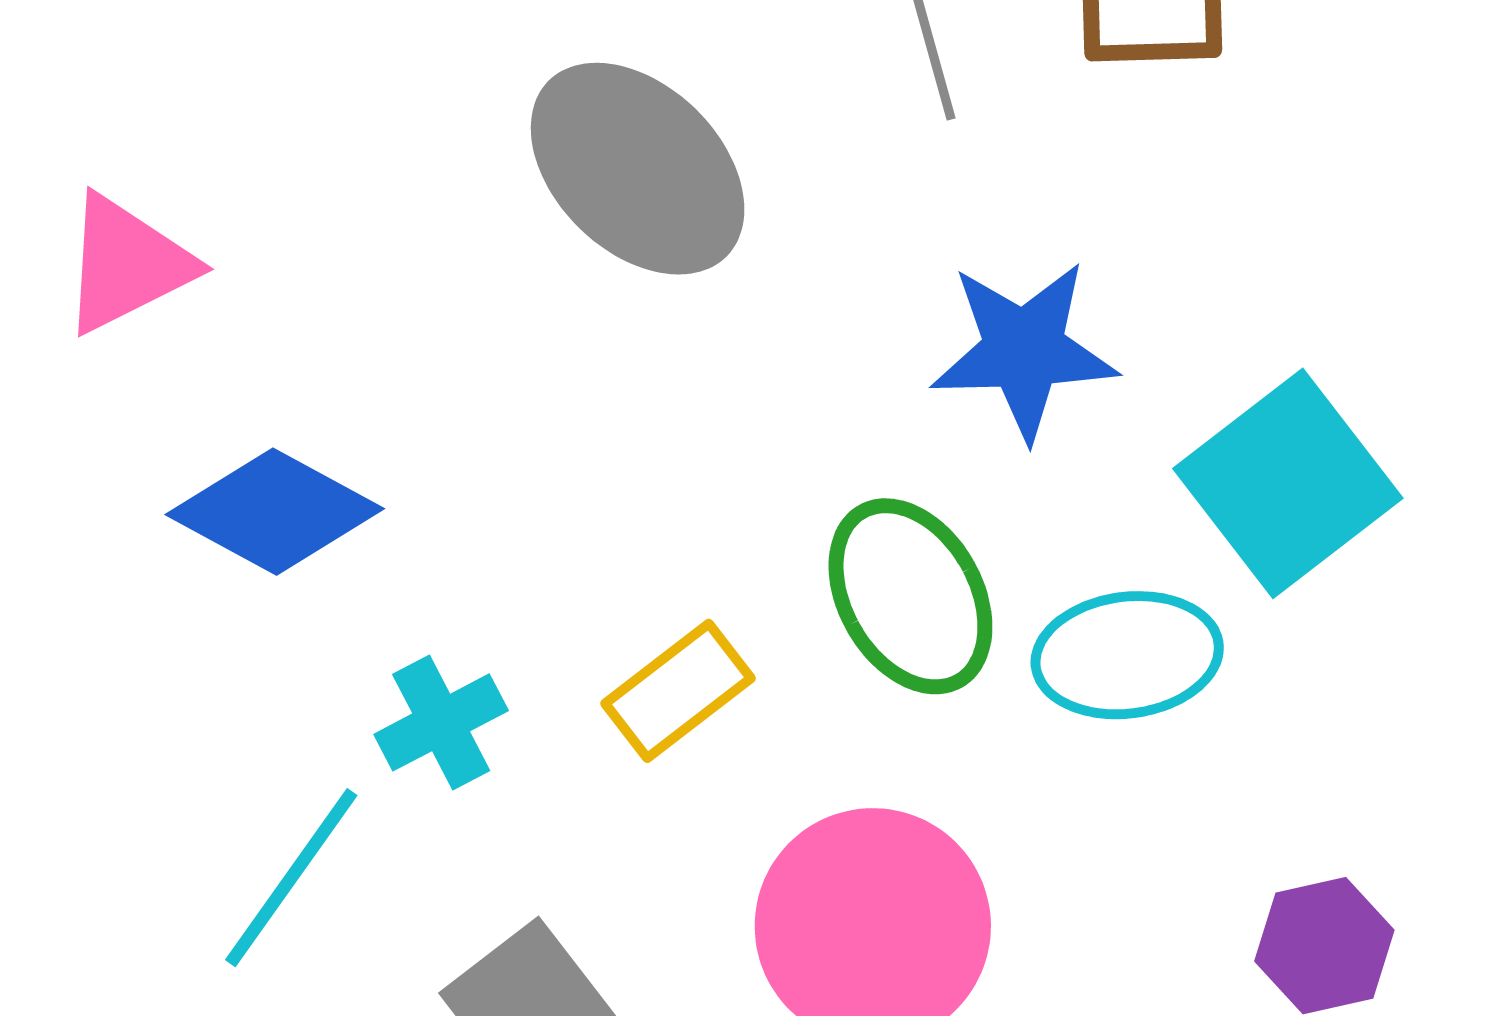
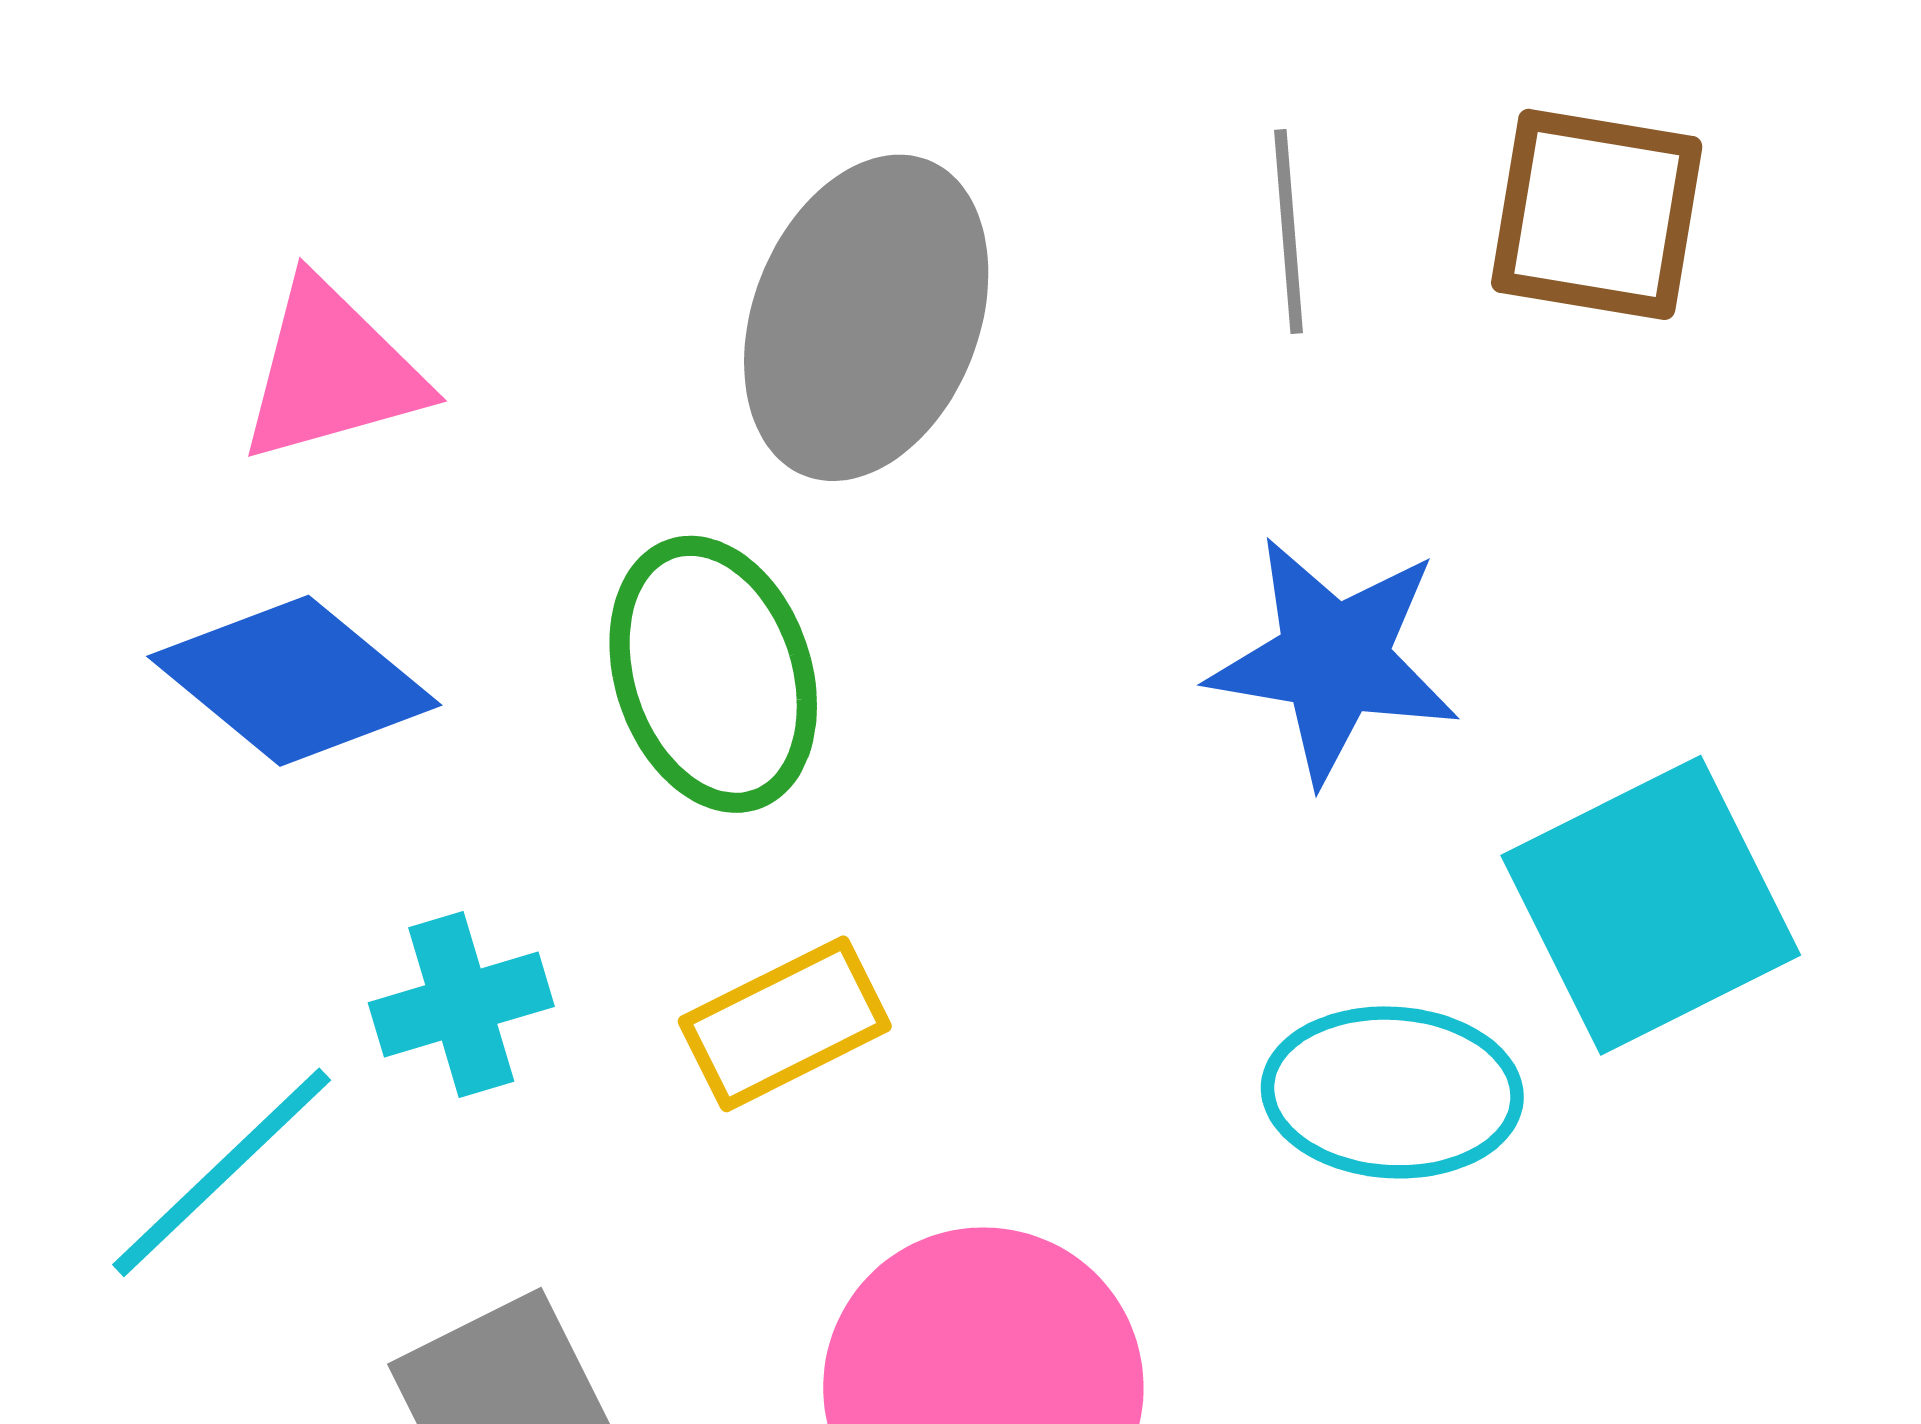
gray ellipse: (638, 169) -> (866, 318), turned 56
pink triangle: (127, 264) -> (332, 372), moved
green ellipse: (910, 596) -> (713, 674), moved

